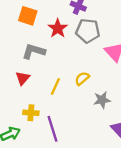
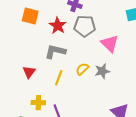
gray L-shape: (34, 51) -> (55, 51), moved
gray star: (102, 100) -> (102, 71), moved

